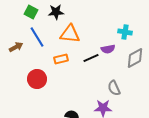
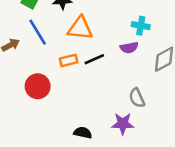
cyan cross: (125, 32) -> (141, 26), moved
black line: (91, 58) -> (94, 59), moved

